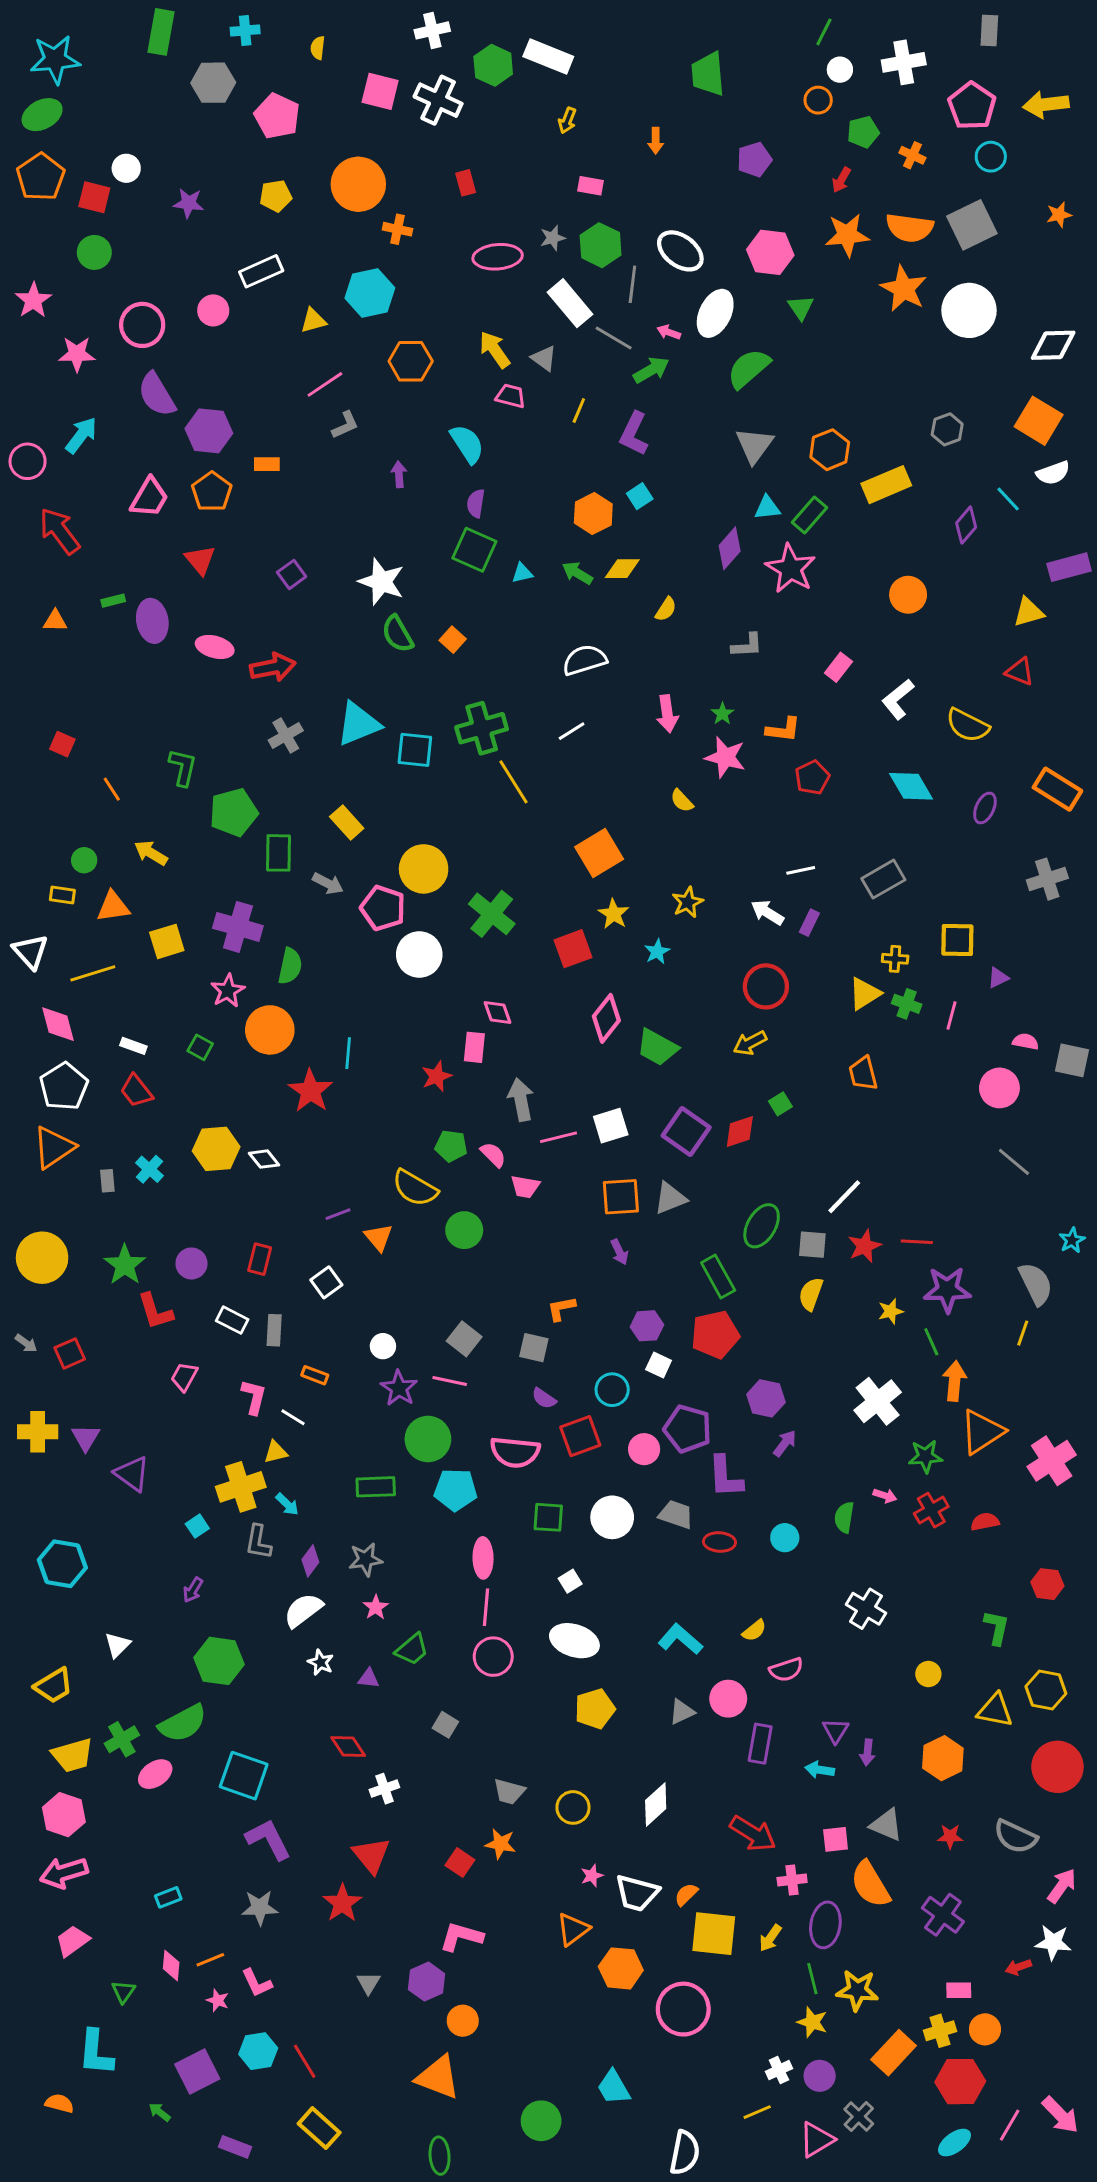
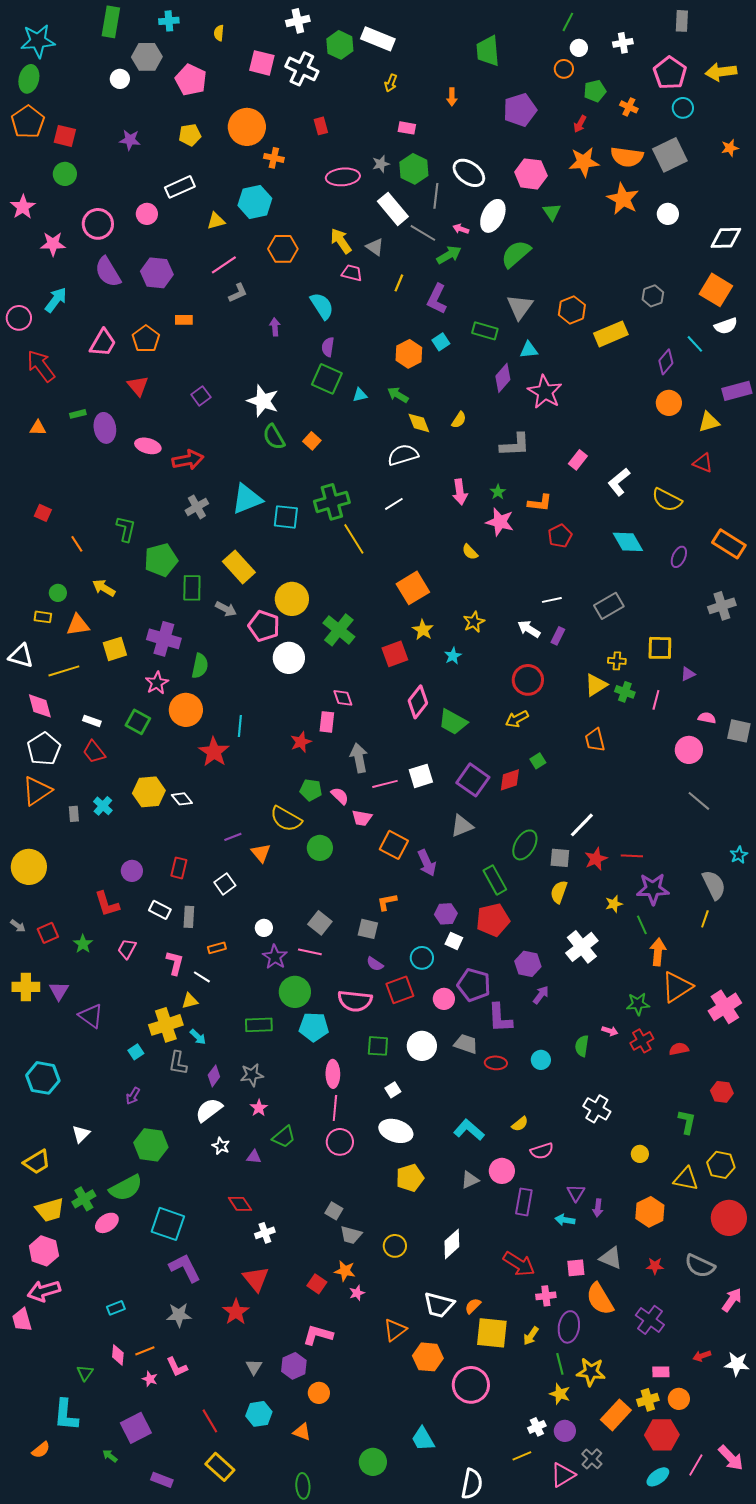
white cross: (904, 62) -> (623, 43), size x0.7
green ellipse: (42, 115) -> (29, 79), turned -48
purple pentagon: (754, 160) -> (520, 110), size x1.4
white circle: (126, 168) -> (120, 79), moved
white circle: (969, 310) -> (668, 214), size x0.6
purple hexagon: (209, 431) -> (157, 273), moved
green rectangle: (809, 515) -> (485, 331), moved, turned 65
yellow diamond: (622, 569) -> (419, 423), moved, turned 70
orange circle: (908, 595) -> (669, 403), moved
gray L-shape: (747, 646) -> (515, 445), size x1.4
yellow rectangle: (347, 822) -> (239, 567), size x1.4
white triangle: (30, 952) -> (21, 656), turned -32
green square: (200, 1047) -> (138, 722), size x1.4
orange square: (621, 1197) -> (394, 845), moved, turned 32
purple arrow: (619, 1252) -> (427, 863), size x1.5
green star: (125, 1265) -> (83, 944), moved, size x0.7
orange rectangle: (315, 1375) -> (217, 948), turned -36
white cross: (878, 1401) -> (582, 947), moved
gray square: (445, 1725) -> (334, 1211), moved
pink star: (592, 1876) -> (357, 1293), moved
pink trapezoid: (73, 1941) -> (22, 1320), moved, turned -70
white star: (1053, 1942) -> (737, 1364), moved
cyan hexagon: (258, 2051) -> (259, 1414), moved
orange triangle: (438, 2077) -> (302, 1432), size x0.6
orange semicircle: (59, 2103) -> (41, 1450), turned 126

